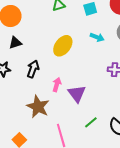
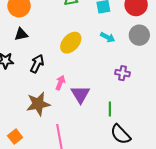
brown star: (38, 107) -> (38, 104), turned 30
green line: (91, 122) -> (110, 109), moved, turned -56

